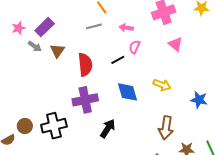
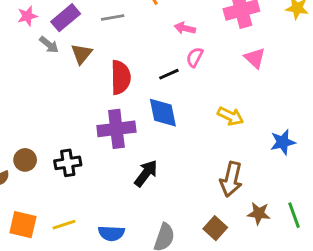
gray line: (94, 26) -> (113, 17), moved
blue diamond: (128, 92) -> (163, 113), moved
blue star: (199, 100) -> (283, 142), turned -30
black cross: (54, 126) -> (68, 163), size x0.7

